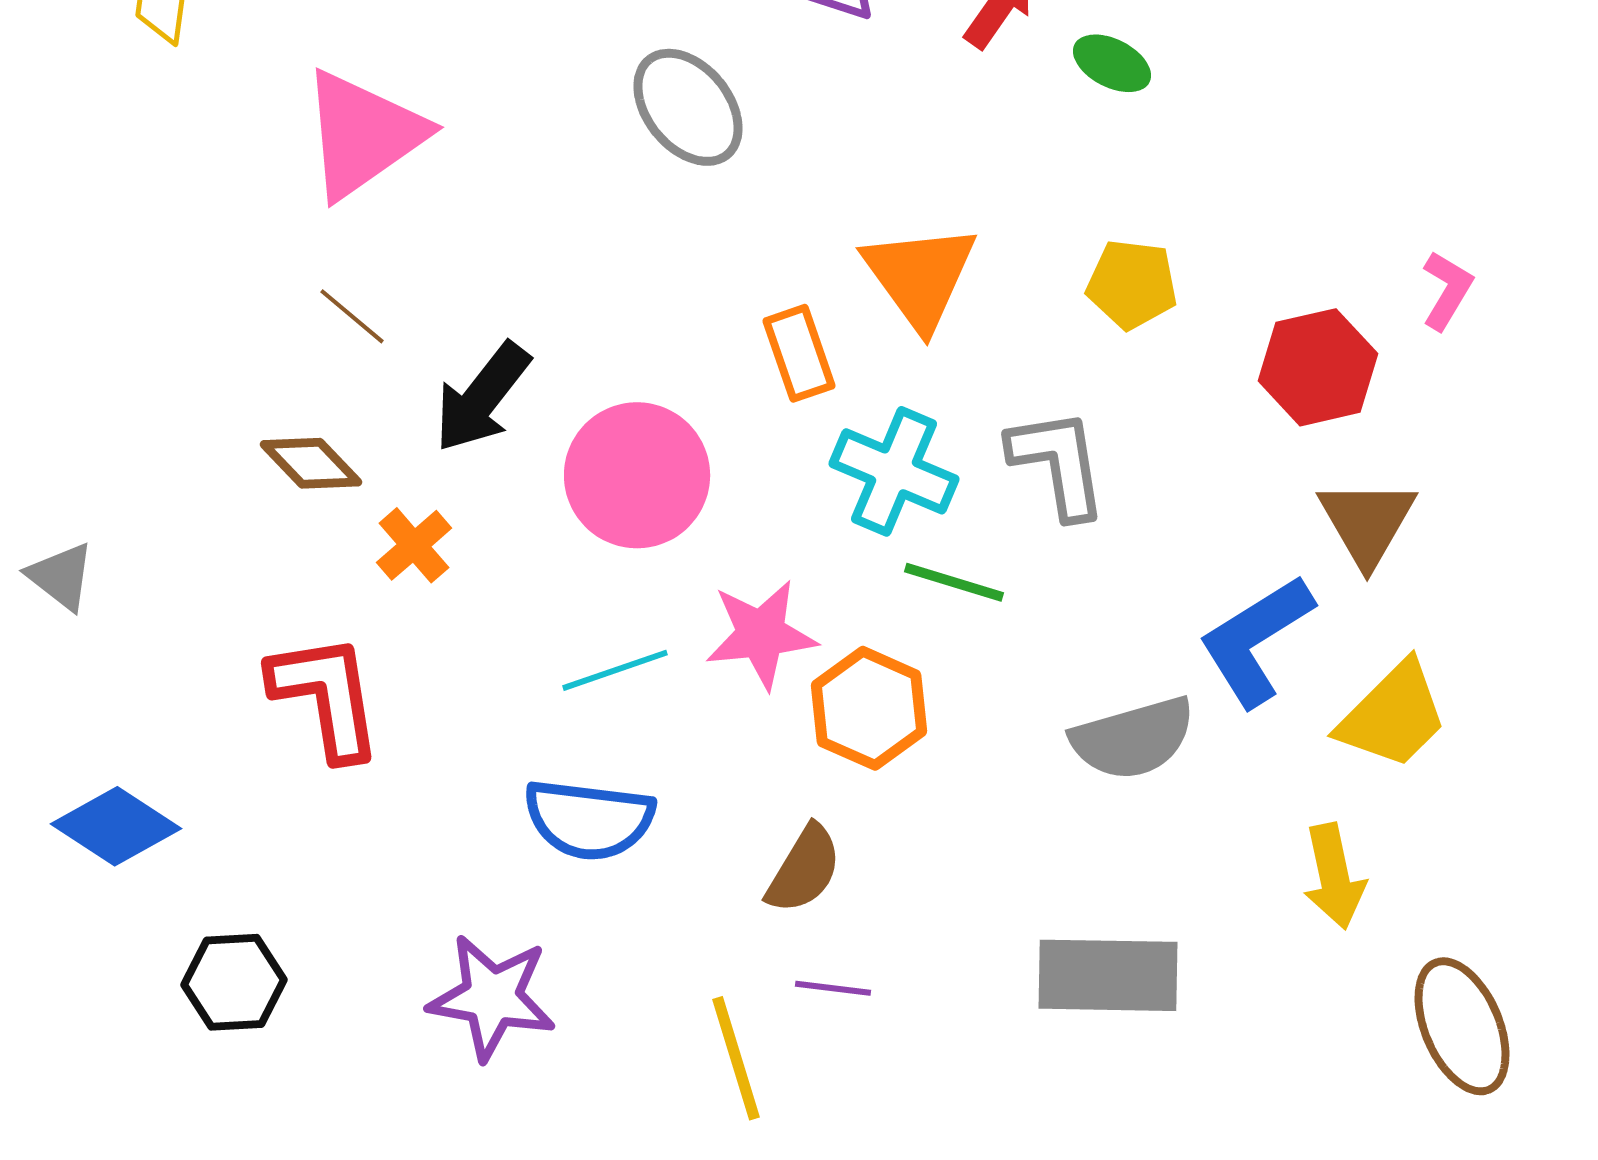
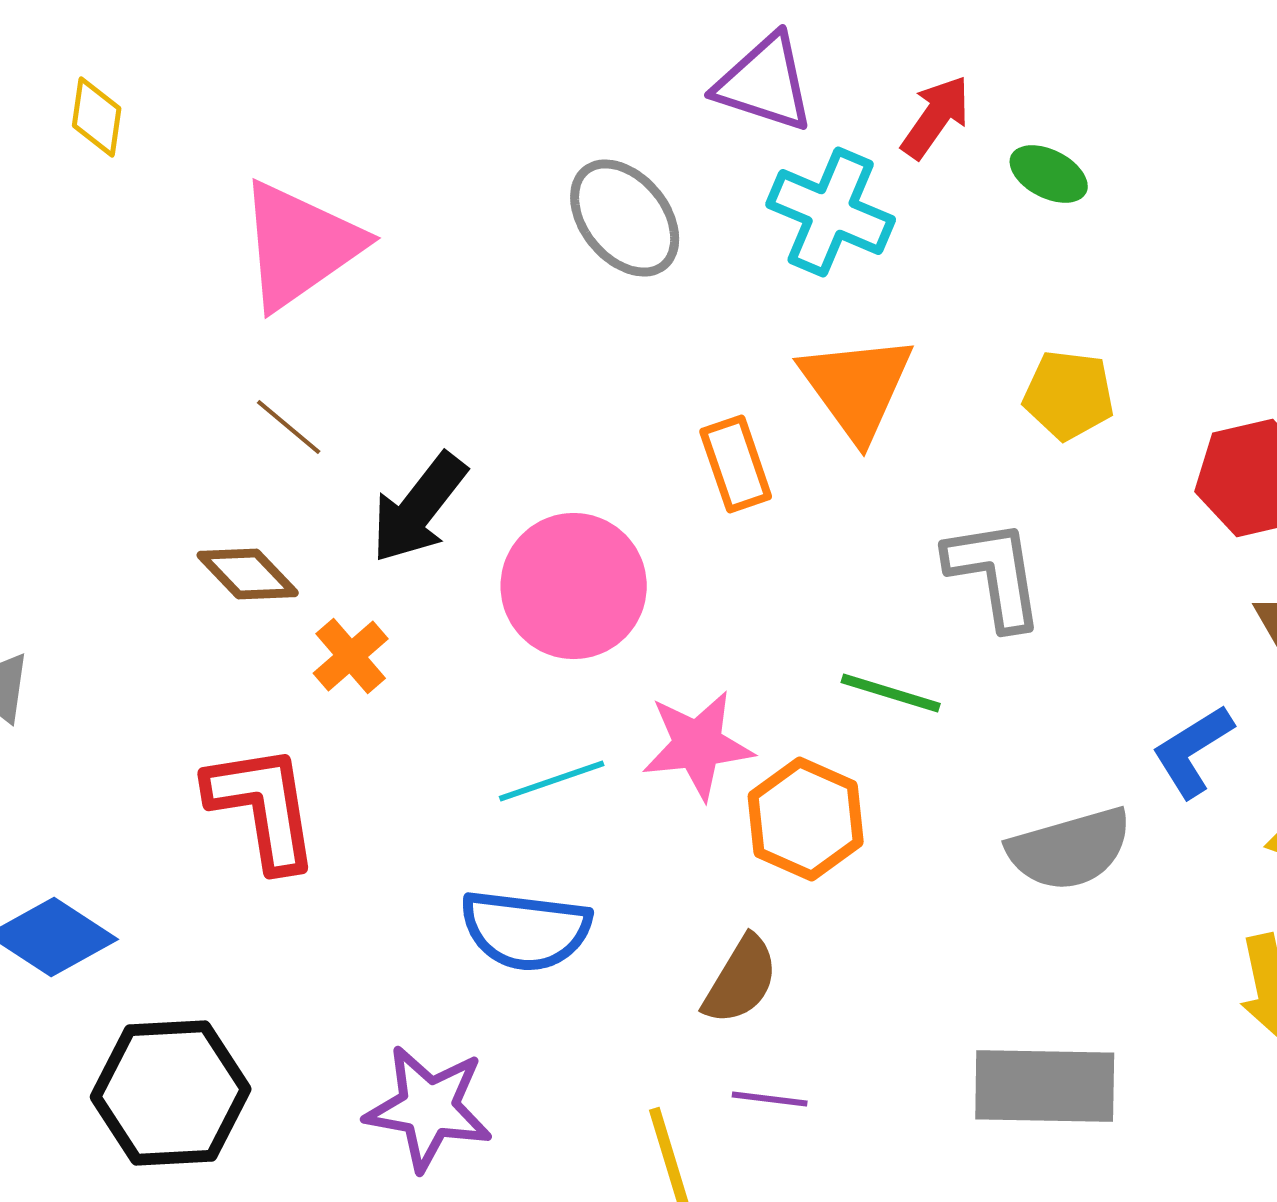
cyan cross: (894, 471) -> (831, 212), moved
blue L-shape: (1256, 640) -> (1193, 751), size x0.7
black hexagon: (234, 982) -> (171, 1093), size x1.5

